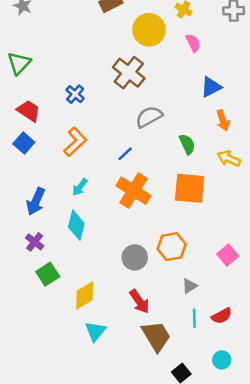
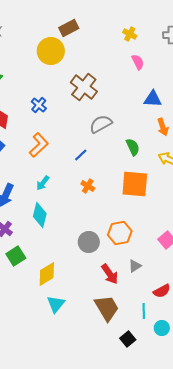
yellow circle: (149, 30) -> (51, 51), moved
blue triangle: (211, 87) -> (153, 99), turned 30
orange cross: (133, 191) -> (88, 186), size x0.5
red arrow: (139, 301) -> (110, 274), moved
cyan line: (194, 318) -> (144, 311), moved

